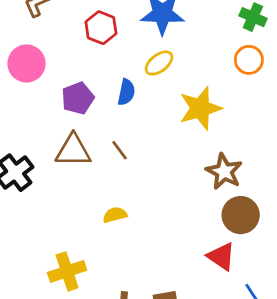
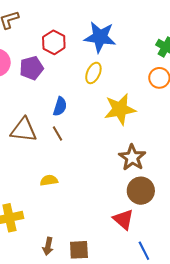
yellow ellipse: (159, 63) -> (93, 73), turned -35
blue semicircle: (126, 92) -> (60, 106), moved
purple pentagon: (78, 98) -> (31, 68), moved

